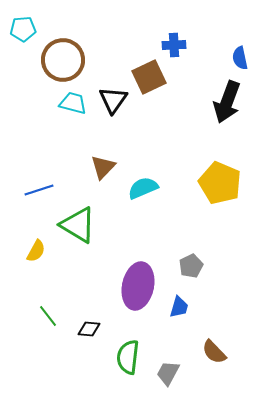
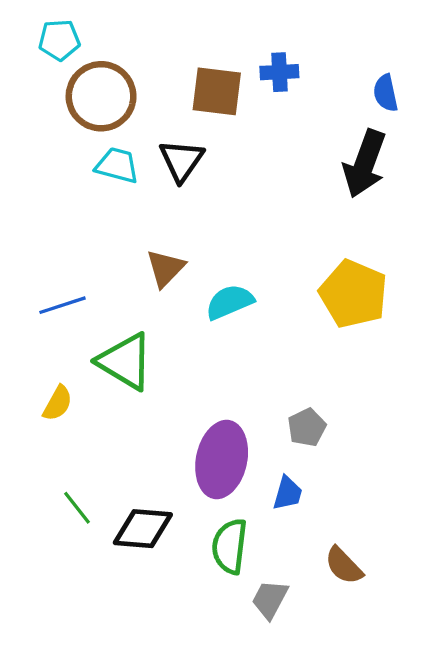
cyan pentagon: (23, 29) -> (59, 40), moved
brown square: (149, 77) -> (217, 91), moved, turned 32
black diamond: (89, 329) -> (143, 529), size x1.6
green semicircle: (128, 357) -> (230, 546), moved

